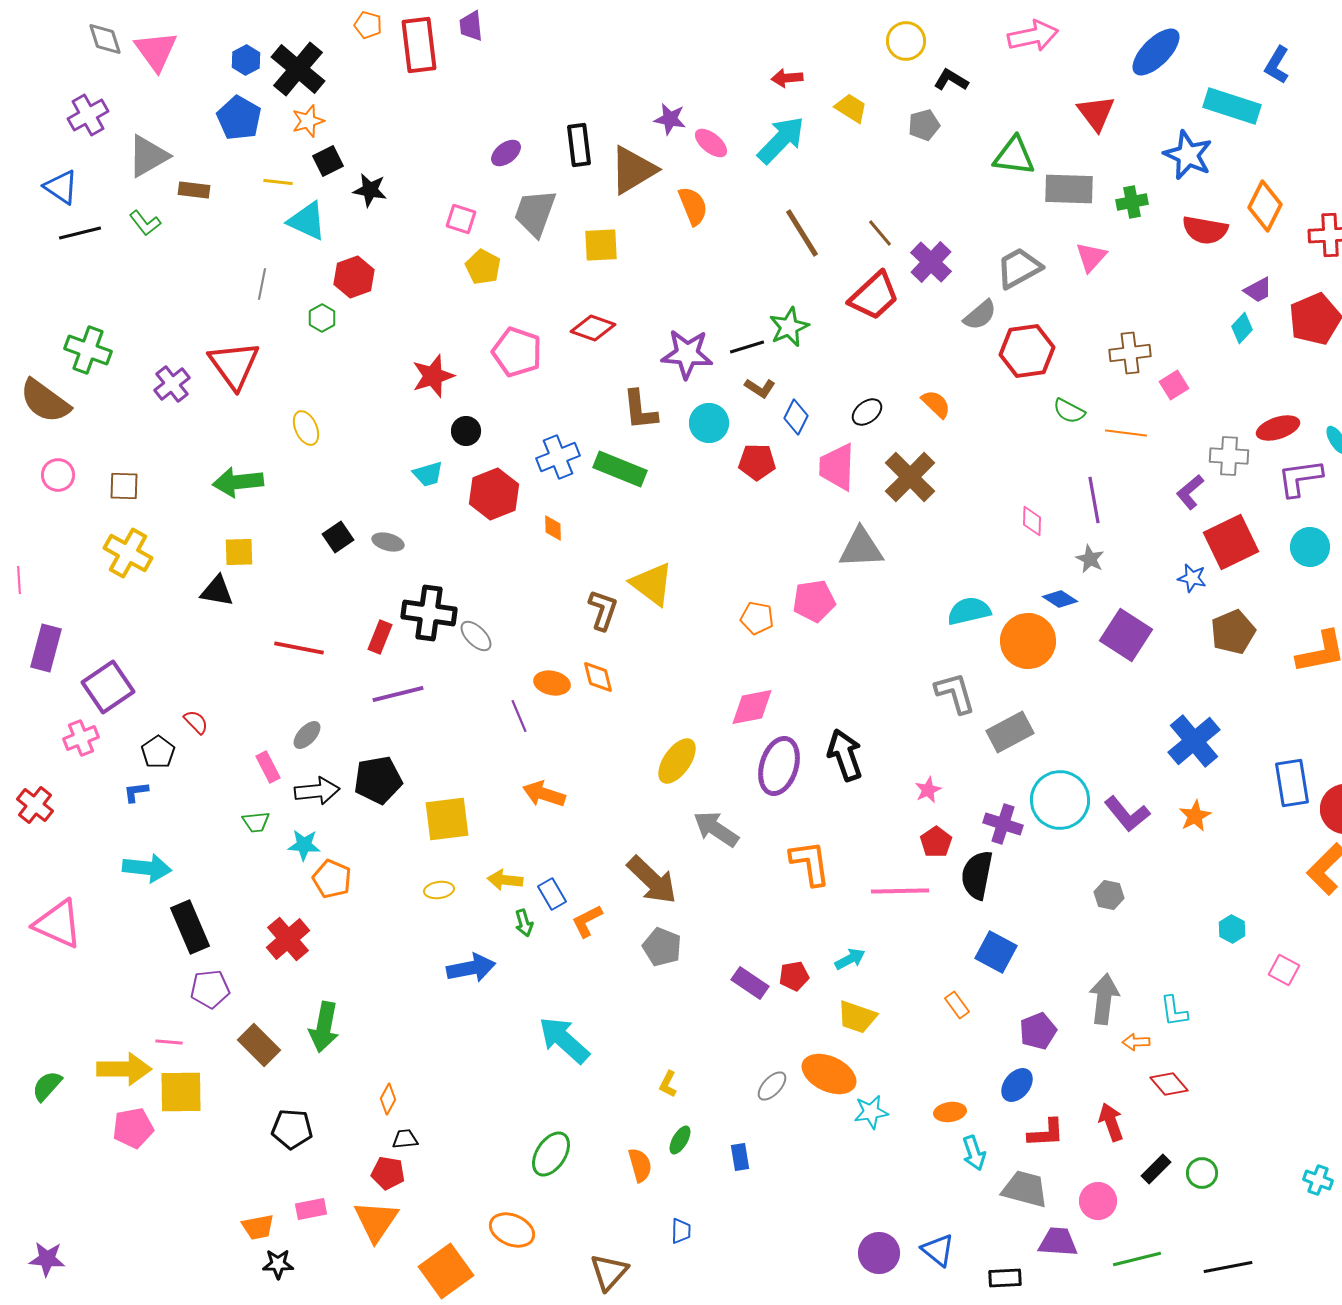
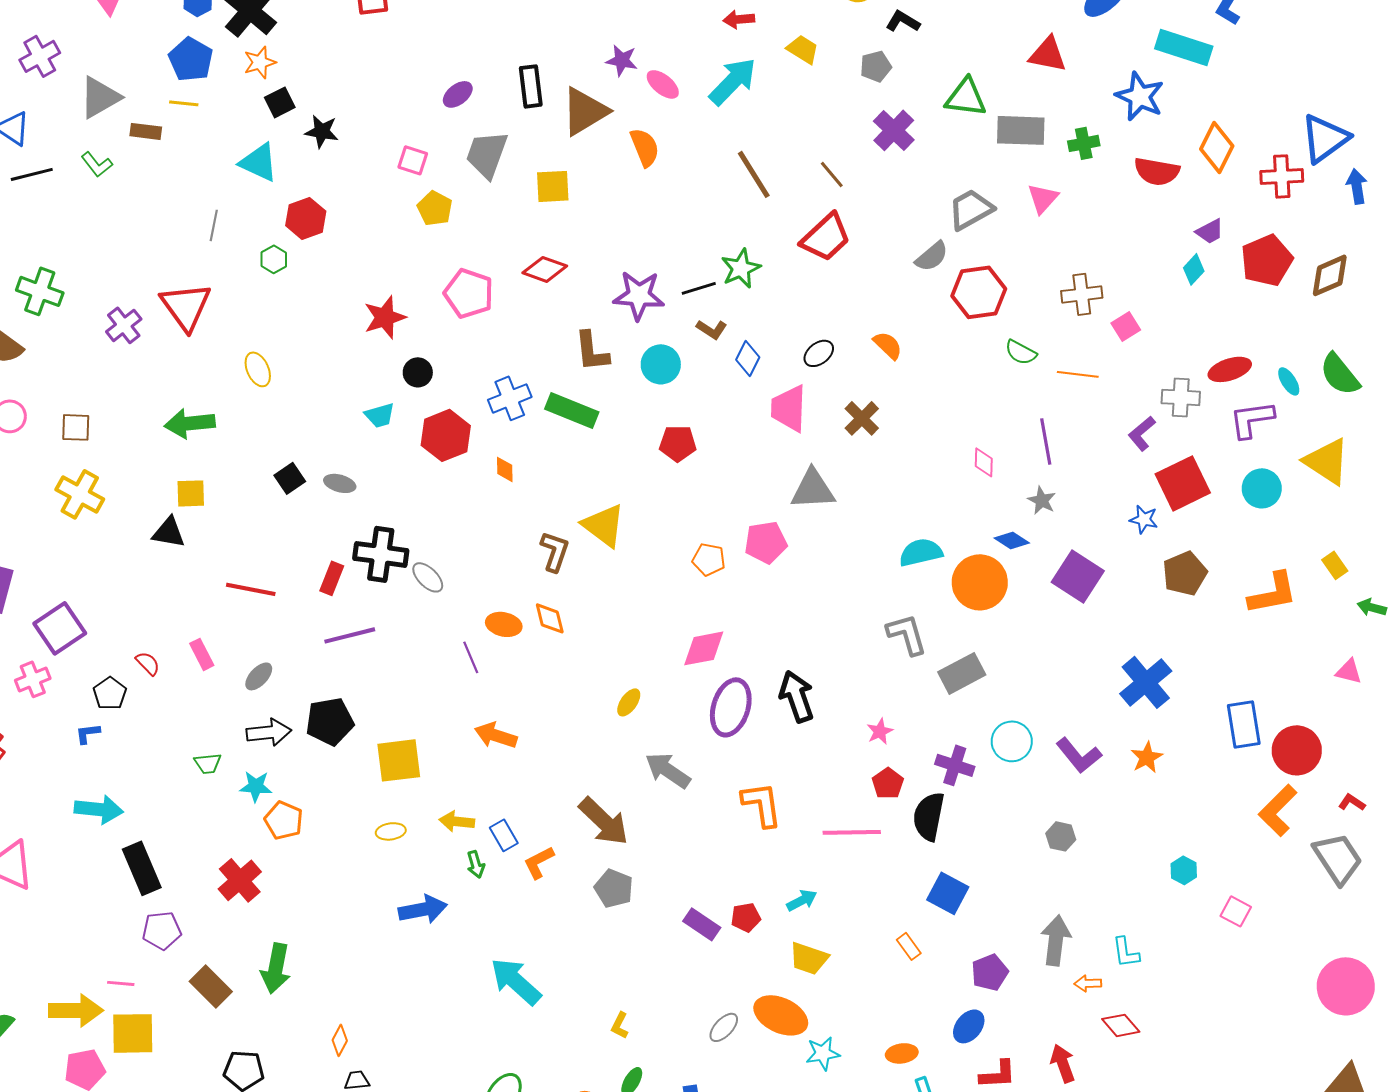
red triangle: (1096, 113) -> (1048, 54), turned -42
yellow line: (278, 182) -> (184, 103), moved
purple cross: (931, 262) -> (894, 130), moved
red pentagon: (757, 462) -> (678, 443), moved
brown cross: (910, 477) -> (862, 418), size x0.7
yellow ellipse: (677, 761) -> (629, 702), size x0.6
pink rectangle: (268, 767) -> (202, 654), moved
cyan circle: (1060, 800) -> (1012, 741), size x0.7

